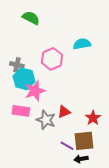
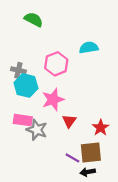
pink star: (35, 91) -> (53, 100), moved
red triangle: (64, 112) -> (69, 121), turned -32
gray star: (46, 120) -> (37, 130), moved

